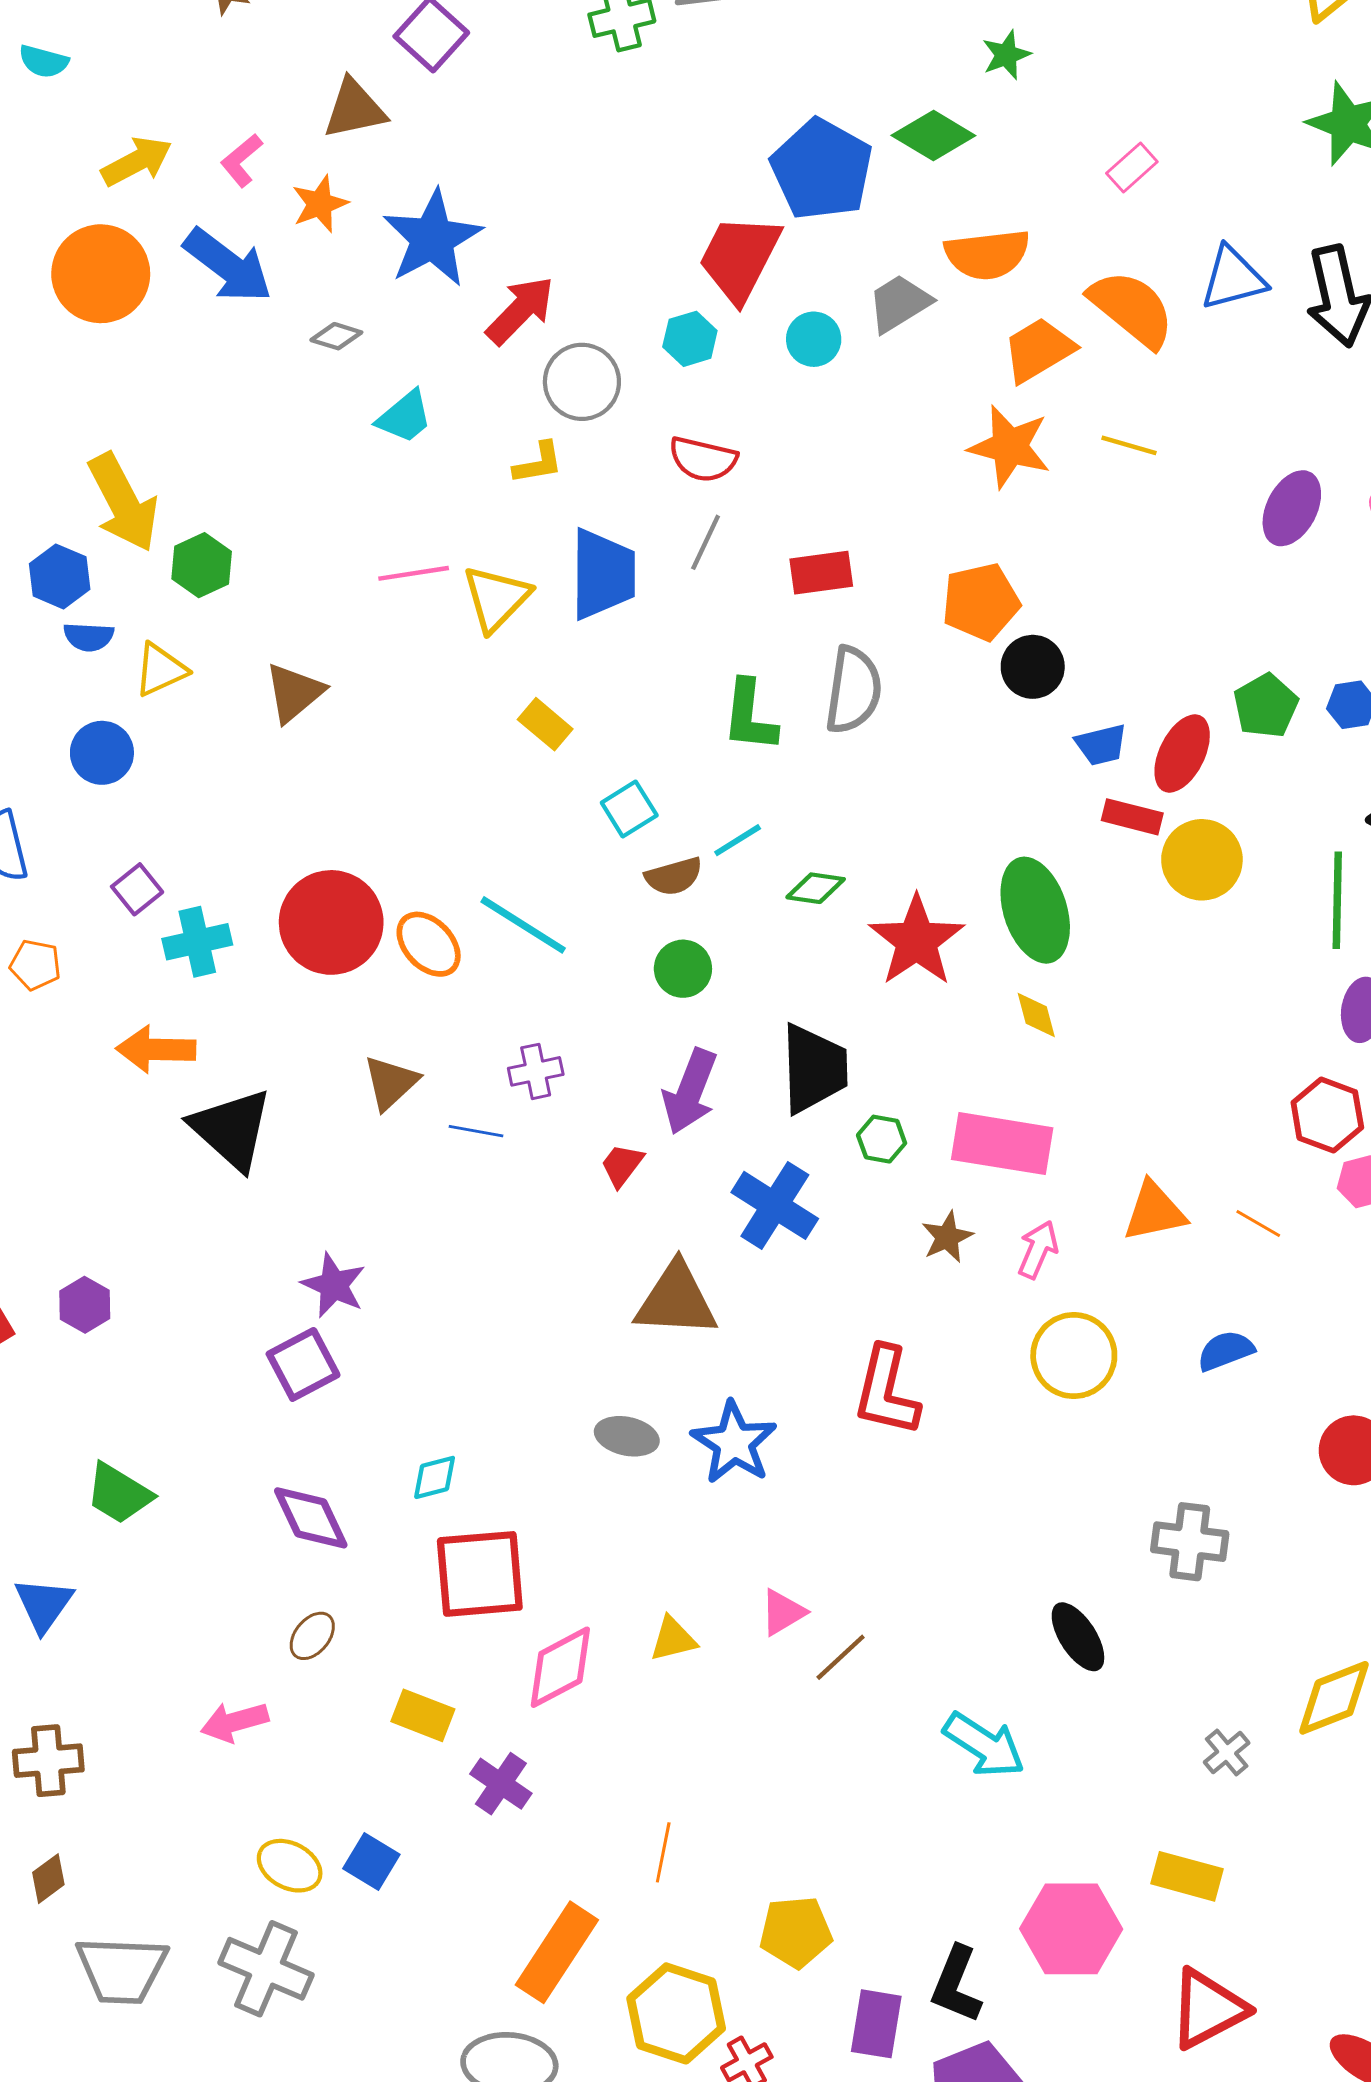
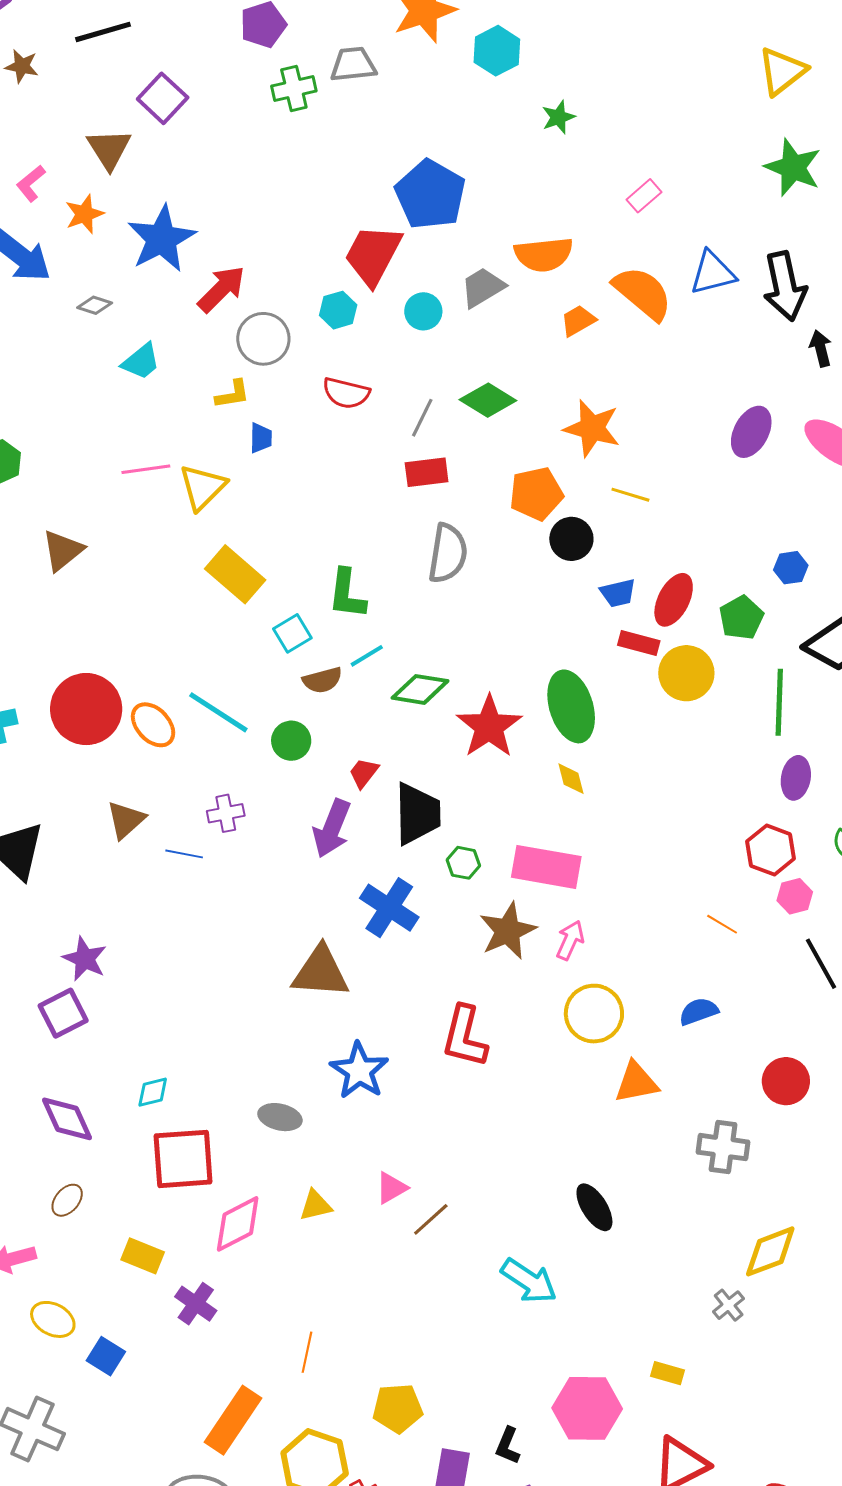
brown triangle: (355, 109) -> (109, 149), turned -51
green diamond: (933, 135) -> (488, 400), moved
orange trapezoid: (1039, 350) -> (578, 321), size x0.7
yellow line: (1129, 445) -> (630, 495), moved
orange star: (1010, 447) -> (592, 428), moved
gray line: (706, 542) -> (422, 418), moved
blue trapezoid: (603, 574) -> (261, 438), moved, size x0.5
green pentagon: (1266, 706) -> (741, 618), moved
green L-shape: (750, 716) -> (347, 594), moved
yellow rectangle: (545, 724) -> (235, 574), size x1.6
green diamond: (816, 888) -> (420, 689), size x1.4
green circle: (683, 969) -> (291, 741), moved
red trapezoid: (622, 1165) -> (364, 773), moved
orange triangle: (1154, 1211) -> (636, 1082), moved
brown star: (947, 1237) -> (508, 931), size x1.6
gray ellipse: (627, 1436) -> (280, 1117), moved
gray cross: (1190, 1542) -> (723, 1147), moved
gray cross: (1227, 1753) -> (729, 1305), moved
yellow ellipse: (290, 1866) -> (53, 1319), moved
yellow rectangle: (1187, 1876) -> (668, 1373), size x0.7
black L-shape: (956, 1985) -> (508, 1446), size x0.7

